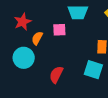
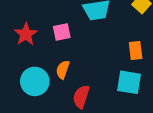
pink square: (59, 30) -> (62, 32), moved
orange semicircle: (37, 38) -> (63, 70), moved

